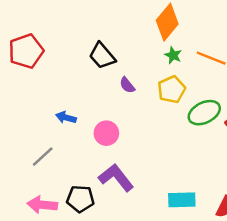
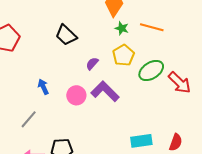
purple semicircle: (127, 85) -> (92, 64), moved, turned 88
blue arrow: (66, 118) -> (43, 87), turned 56
purple L-shape: (116, 178) -> (105, 91), moved

